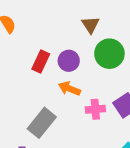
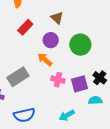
brown triangle: (90, 25) -> (57, 18), moved, turned -32
red rectangle: (41, 61) -> (25, 27), moved

